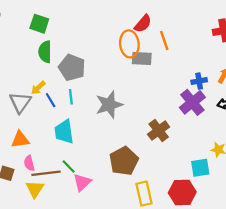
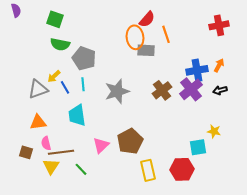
green semicircle: (45, 52) -> (60, 44), turned -78
blue cross: (199, 81) -> (197, 70), size x1.5
gray triangle: (20, 102) -> (38, 89), turned 35
brown cross: (159, 131) -> (162, 90), moved
green line: (69, 167) -> (81, 169), moved
pink triangle: (82, 182) -> (101, 145), moved

